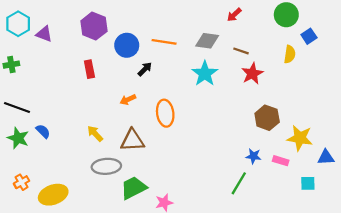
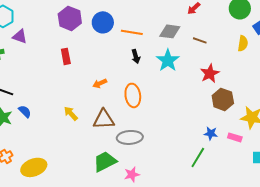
purple triangle: (44, 34) -> (20, 36), moved
blue circle: (127, 45) -> (103, 22), moved
black arrow: (145, 69) -> (136, 56), moved, turned 120
red star: (252, 74) -> (210, 73), moved
gray ellipse: (106, 166) -> (130, 137), moved

